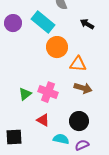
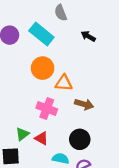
orange circle: (57, 47) -> (43, 68), moved
orange triangle: (78, 64) -> (64, 83), moved
green triangle: (25, 94) -> (22, 134), moved

